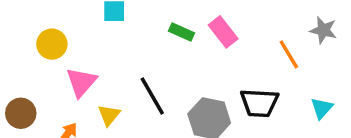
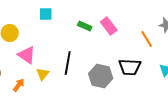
pink triangle: (81, 82) -> (27, 55), turned -36
black line: (152, 96) -> (68, 63), turned 40

